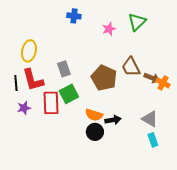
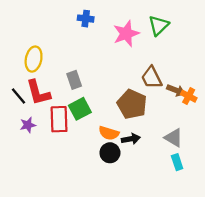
pink star: (109, 29) -> (126, 34), size x1.6
brown pentagon: (104, 78) -> (132, 104), moved
black line: (16, 83) -> (19, 96), turned -35

